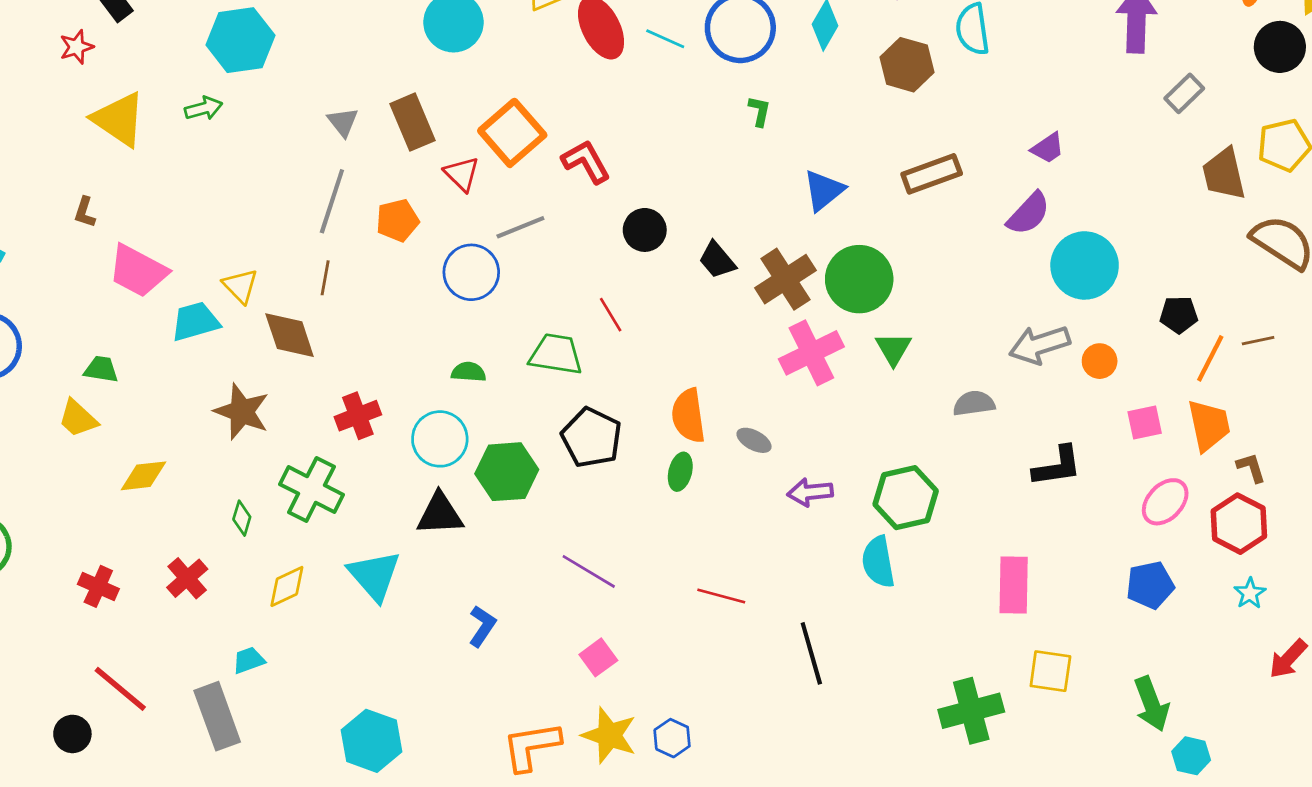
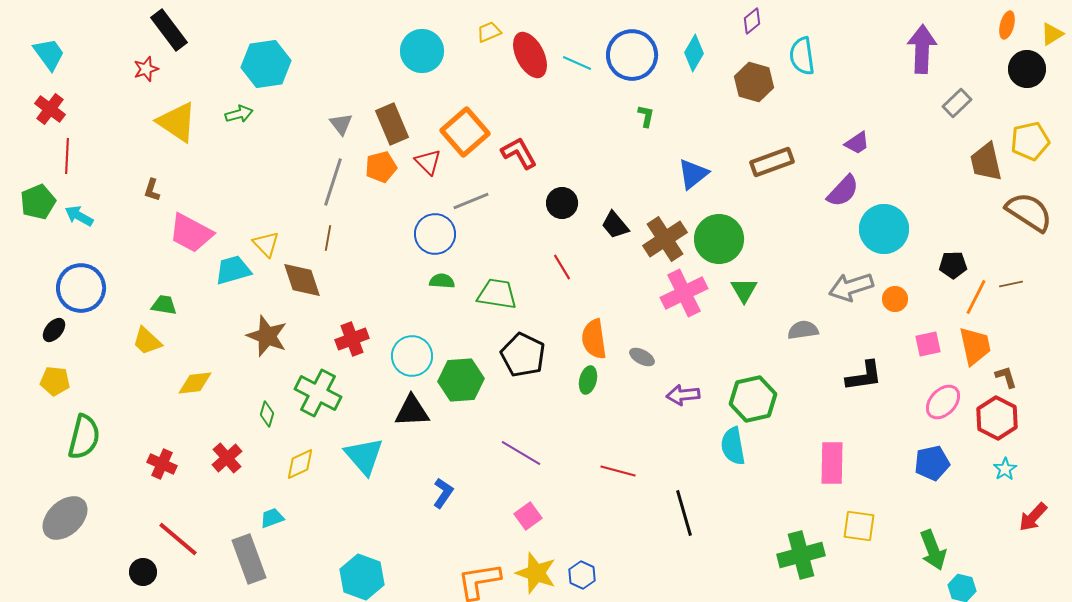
orange pentagon: (398, 220) -> (381, 167), moved
red line: (611, 315) -> (562, 267), moved
green semicircle: (469, 372) -> (442, 281), moved

